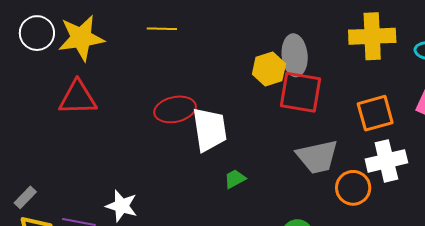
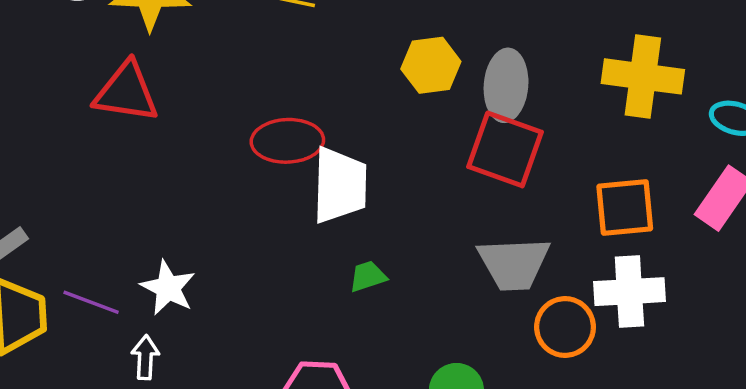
yellow hexagon: (269, 69) -> (431, 65), moved

